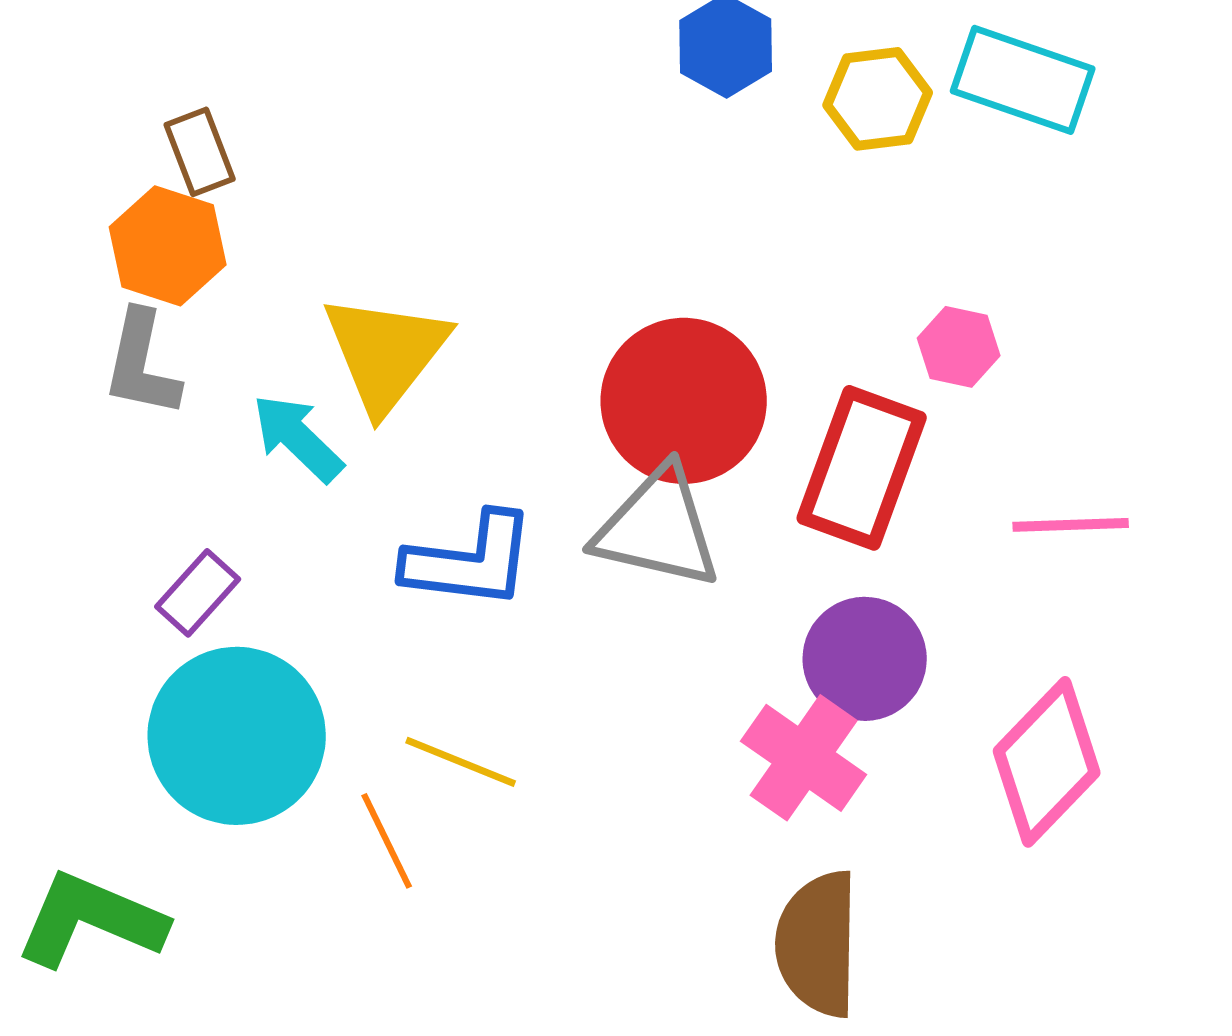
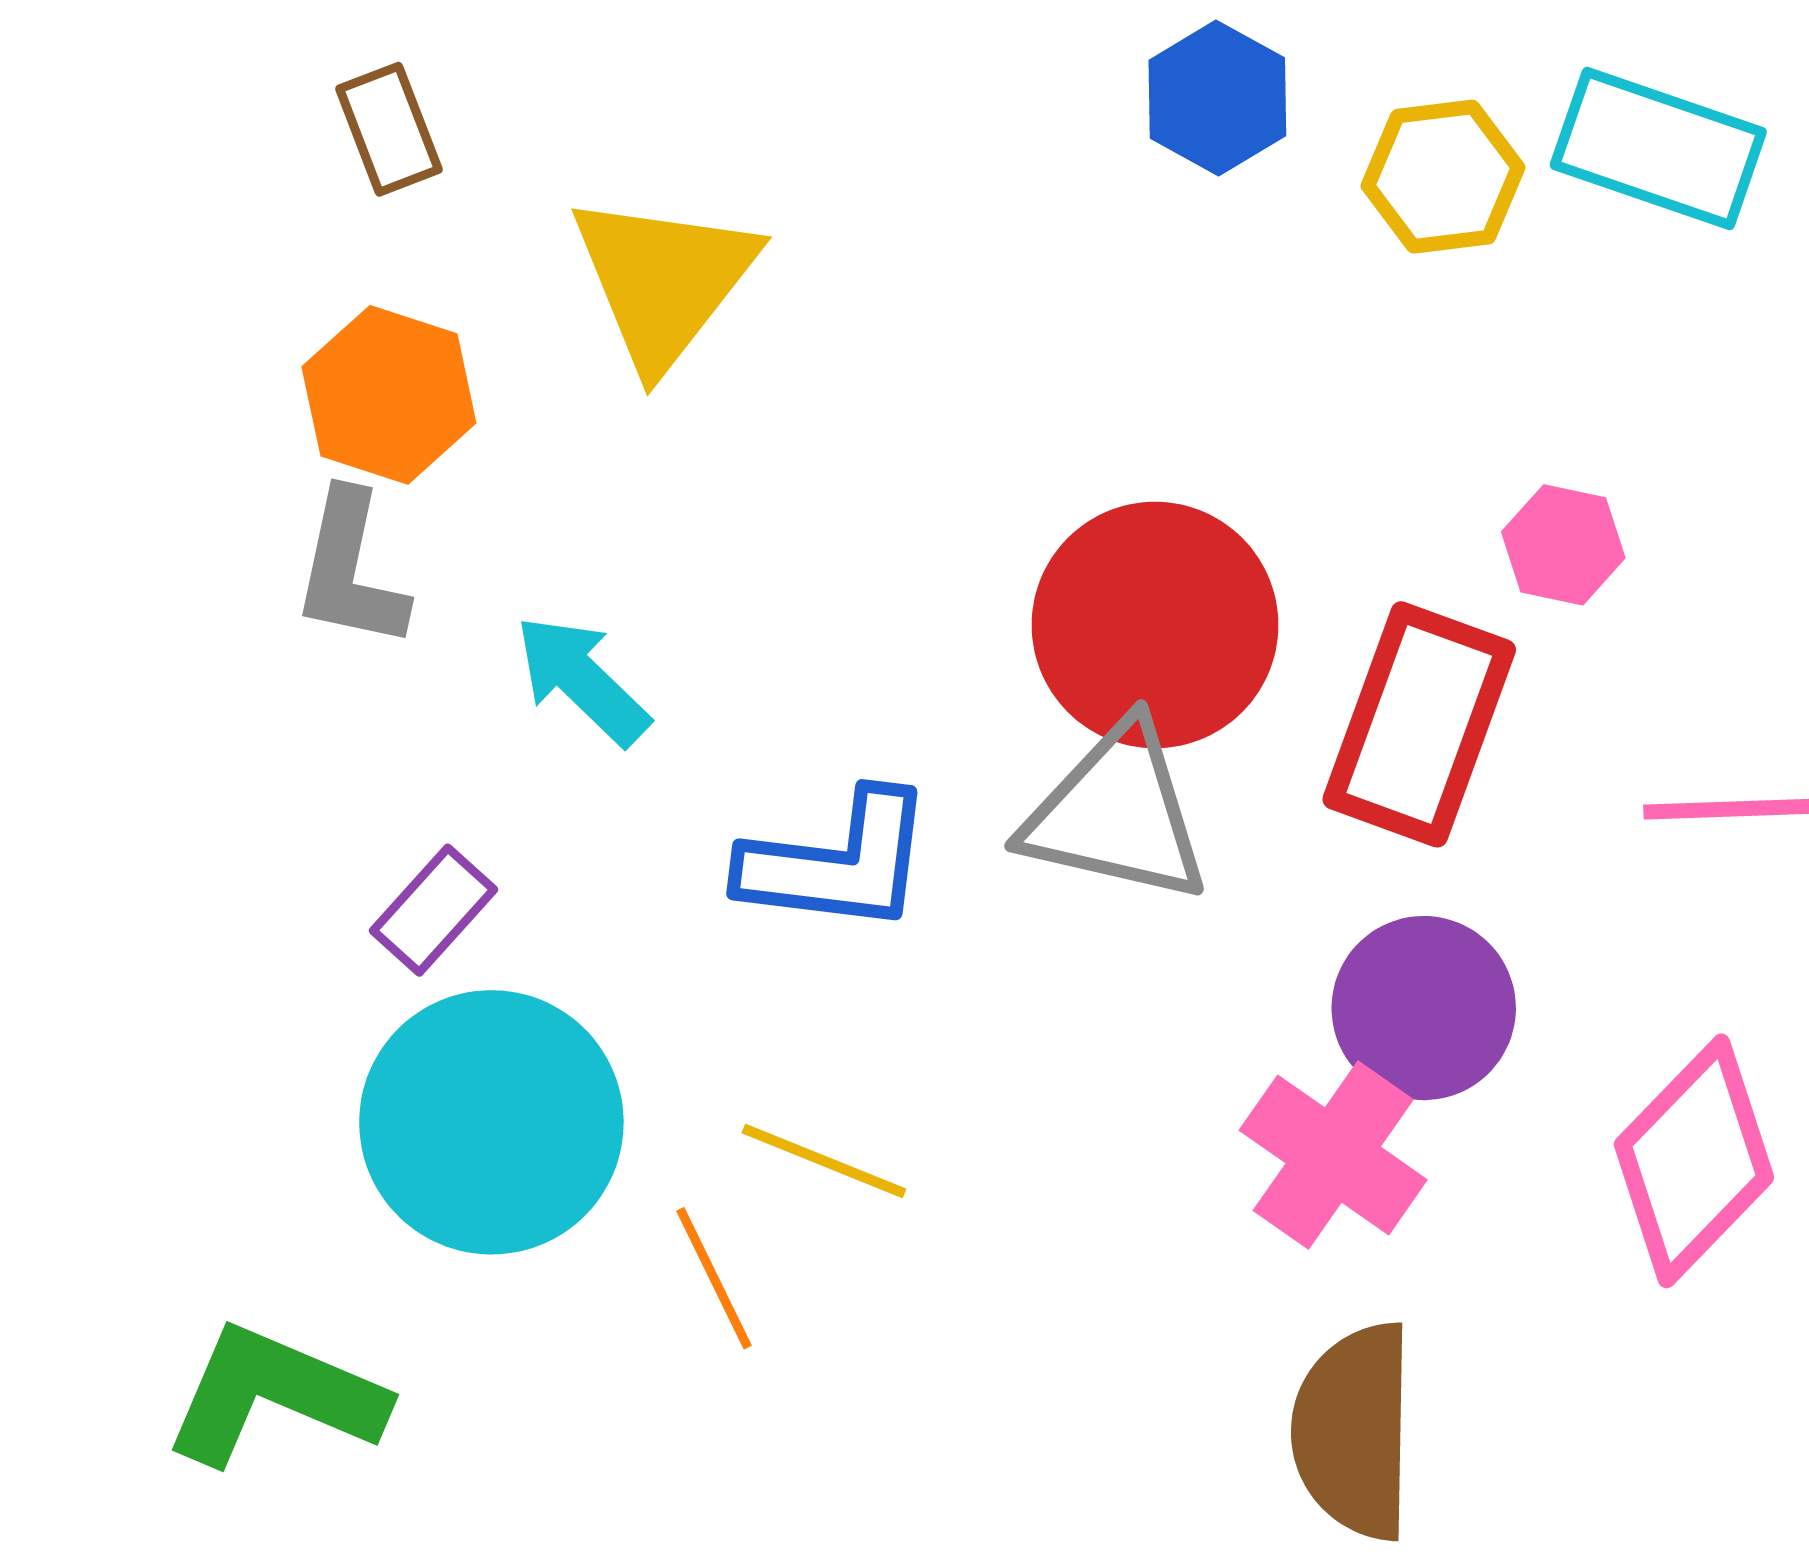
brown rectangle: (200, 152) -> (389, 129), moved
yellow triangle: (386, 353) -> (664, 281), moved

